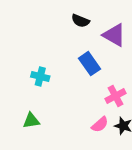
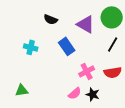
black semicircle: (80, 21) -> (51, 19), moved
cyan cross: (40, 77) -> (31, 47), moved

